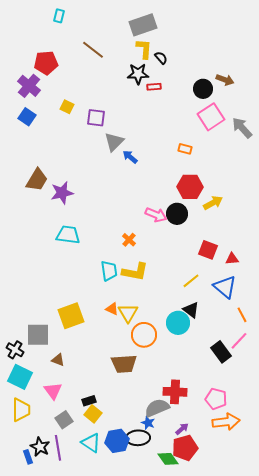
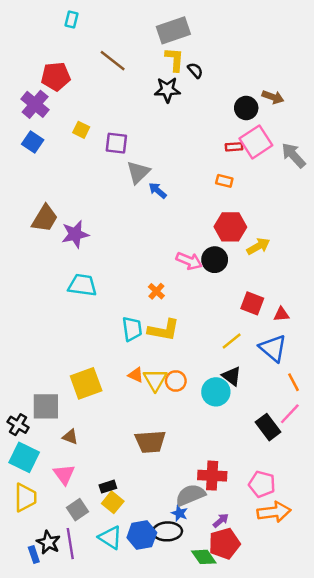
red rectangle: (154, 87) -> (234, 147), moved
orange circle: (144, 335) -> (176, 381), moved, size x0.7

